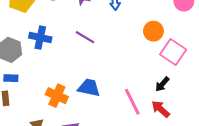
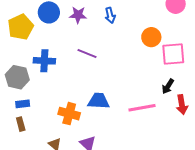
pink square: (173, 52) -> (173, 54), turned -30
pink line: (132, 102) -> (142, 108), turned -64
red arrow: (161, 109) -> (182, 105), moved, turned -132

